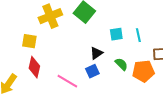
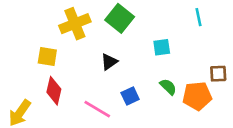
cyan line: (138, 35) -> (198, 17), moved
black triangle: (96, 53) -> (109, 62), moved

